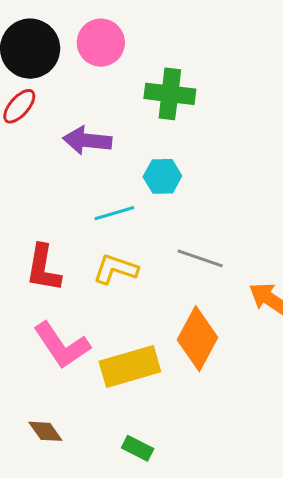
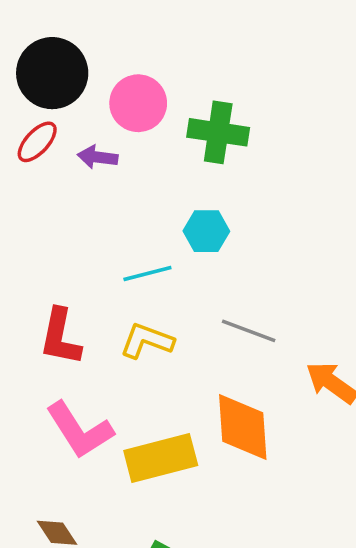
pink circle: (101, 43) -> (138, 103), moved
purple arrow: (87, 141) -> (98, 157), moved, size x0.7
orange diamond: (198, 339) -> (243, 427), turned -34

